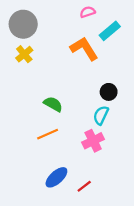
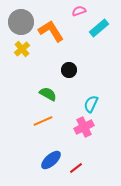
orange L-shape: (84, 49) -> (51, 31), moved
black circle: (109, 92) -> (69, 70), moved

